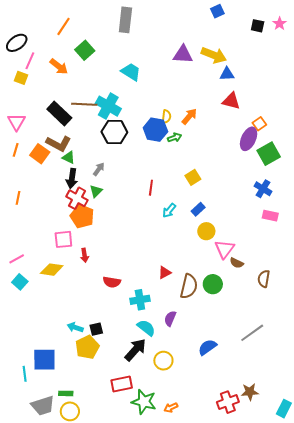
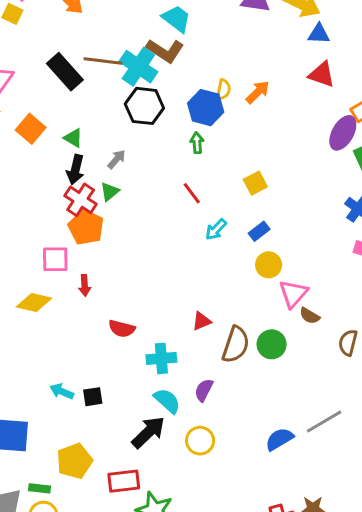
green arrow: (175, 137) -> (197, 143), moved, turned -80
brown L-shape: (59, 143) -> (165, 51), moved
red line: (151, 188) -> (192, 193), turned -49
yellow pentagon: (87, 347) -> (74, 461), moved
blue semicircle: (207, 347) -> (279, 439), moved
yellow circle: (163, 361) -> (200, 441), moved

